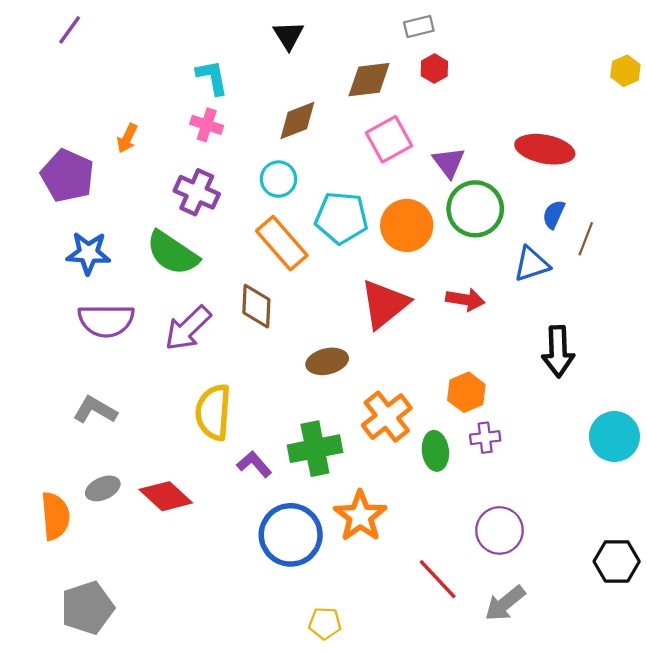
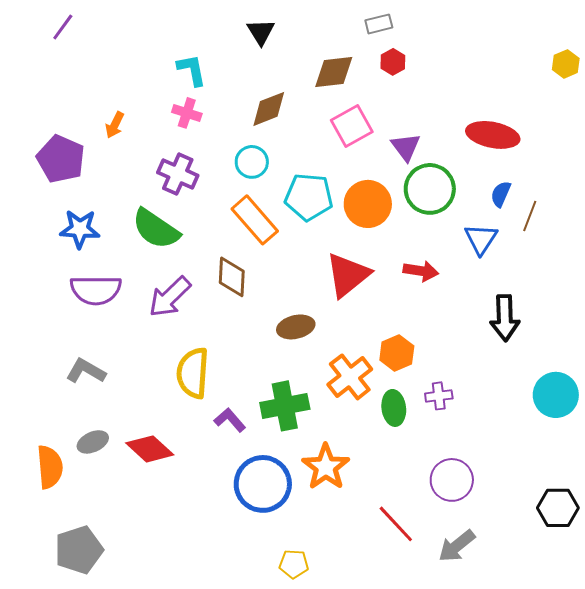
blue triangle: (532, 264) -> (481, 239), turned -39
orange hexagon: (466, 392) -> (397, 353), moved

